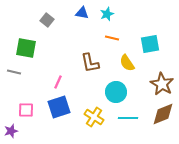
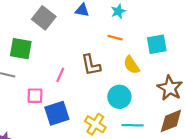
cyan star: (107, 14) -> (118, 11), moved
gray square: (47, 20) -> (44, 18), size x1.5
pink line: (58, 82) -> (60, 75), moved
pink square: (26, 110) -> (35, 96), moved

